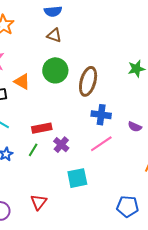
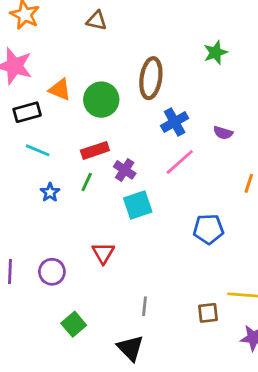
green circle: (55, 70) -> (101, 100), moved
blue cross: (101, 115) -> (175, 122), turned -30
cyan square: (77, 178) -> (138, 205), moved
blue pentagon: (128, 207) -> (208, 229), moved

